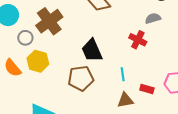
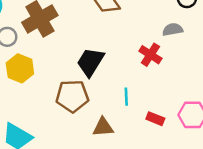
black trapezoid: (92, 50) -> (90, 62), turned 50
brown triangle: (125, 100) -> (103, 127), moved

